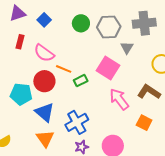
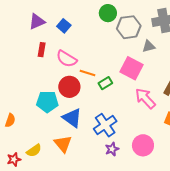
green circle: (81, 23) -> (108, 13), moved
gray triangle: (127, 48) -> (149, 46), turned 48
orange triangle: (45, 139) -> (63, 144), moved

